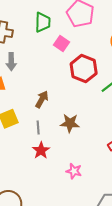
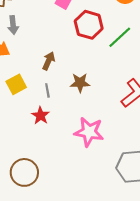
red star: (41, 150) -> (41, 116), moved
pink star: (74, 171) -> (89, 132), size x1.8

